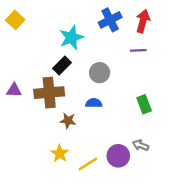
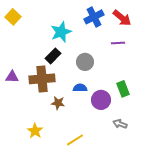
red arrow: (143, 21) -> (122, 18), turned 114
yellow star: (60, 153) -> (35, 131), moved
purple circle: (118, 156) -> (101, 100), moved

